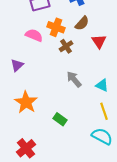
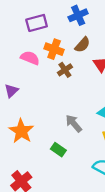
gray arrow: (74, 79) -> (74, 123), moved

